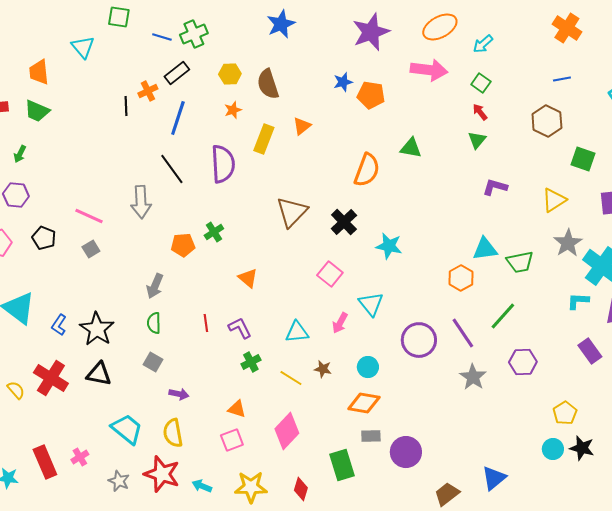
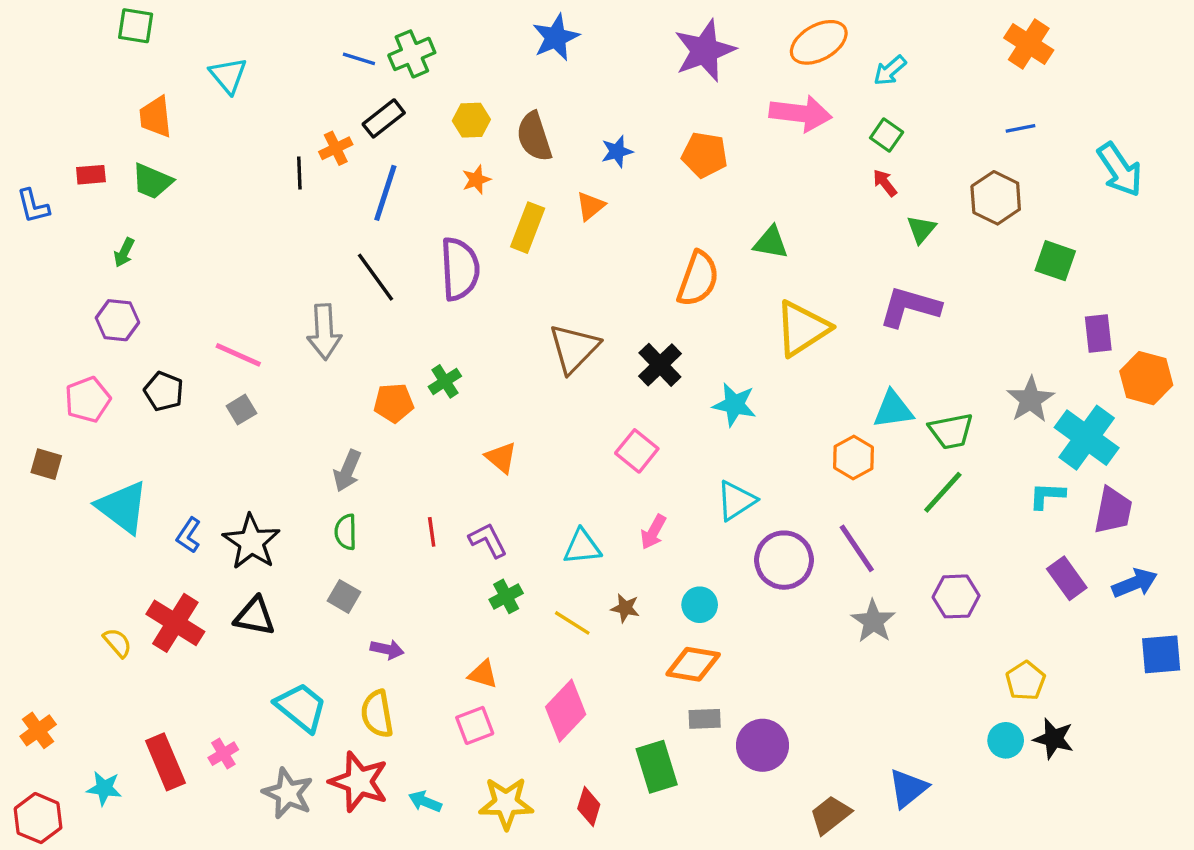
green square: (119, 17) -> (136, 26), moved
blue star: (343, 82) -> (617, 152), moved
green triangle: (477, 140) -> (921, 229), moved
purple L-shape: (495, 187) -> (910, 307), size x1.5
yellow triangle: (554, 200) -> (802, 328), moved, size x1.4
cyan triangle: (371, 304) -> (736, 501), moved, turned 36
green line: (503, 316) -> (943, 492), moved
gray star: (119, 481) -> (288, 793), size x1.4

